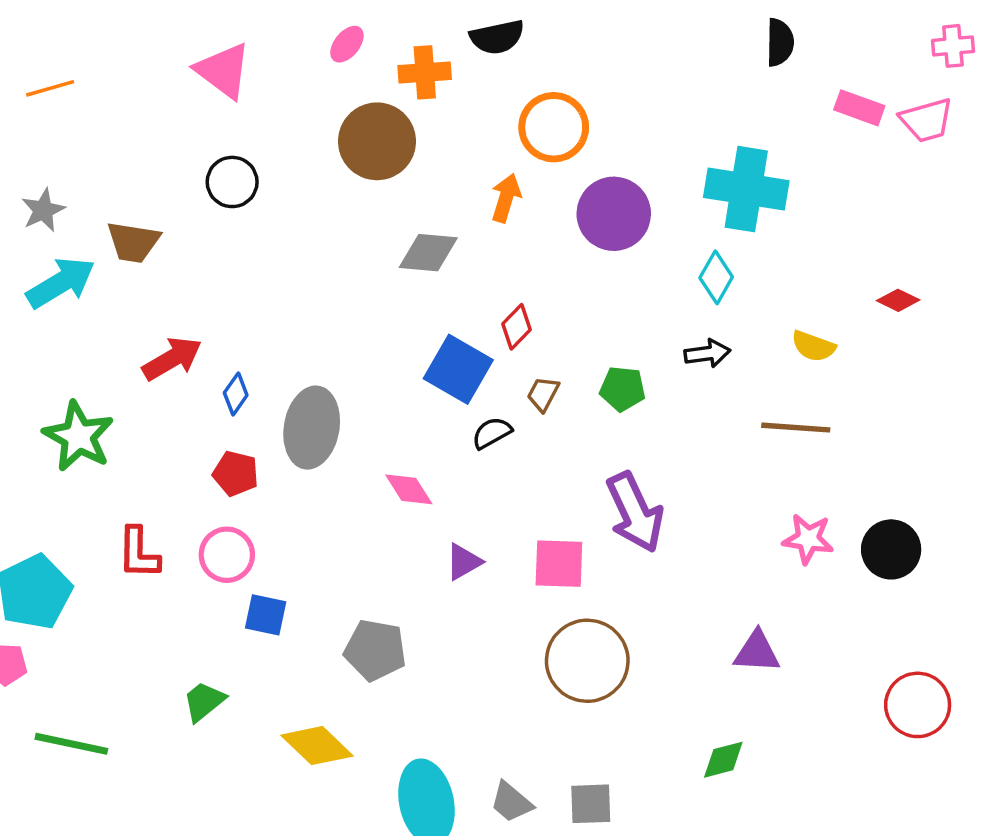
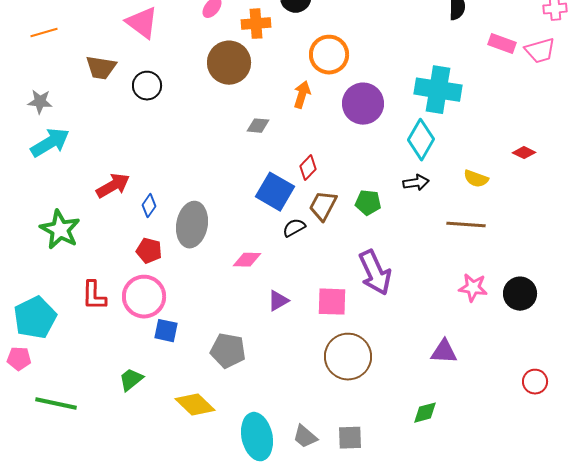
gray star: (43, 210) -> (40, 102), turned 30
brown trapezoid: (133, 242) -> (101, 68), moved
gray diamond: (428, 253) -> (258, 126), size x0.7
cyan diamond: (716, 277) -> (421, 140), size x1.4
brown trapezoid: (543, 394) -> (323, 206), size x1.5
pink diamond: (409, 489) -> (247, 260), turned -56
pink circle: (227, 555) -> (144, 297), size x1.4
red circle: (918, 705) -> (535, 382), size x0.7

